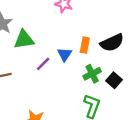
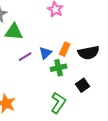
green cross: (92, 74) -> (59, 68), moved

